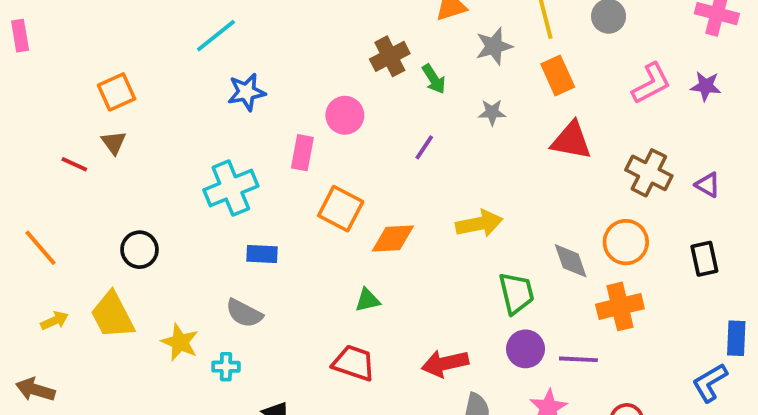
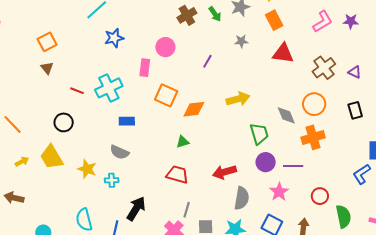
green arrow: (434, 79) -> (215, 14), moved
red line: (74, 164) -> (77, 91), moved
brown cross: (649, 173) -> (324, 68), turned 30

